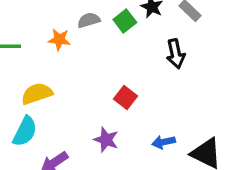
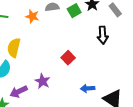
yellow semicircle: (37, 94) -> (14, 48), turned -66
purple star: (106, 140) -> (42, 81), moved

